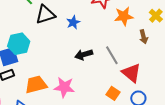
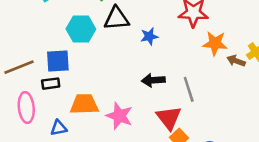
brown arrow: (144, 37) -> (236, 61), moved, turned 112
cyan hexagon: (19, 44) -> (81, 29), moved
red triangle: (131, 73) -> (169, 118), moved

